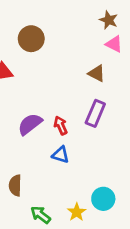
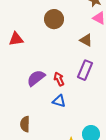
brown circle: (31, 39) -> (54, 19), moved

